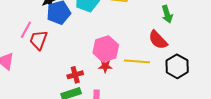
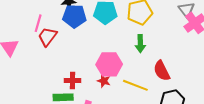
green arrow: (167, 14) -> (140, 44), moved
pink line: (26, 30) -> (38, 23), turned -30

